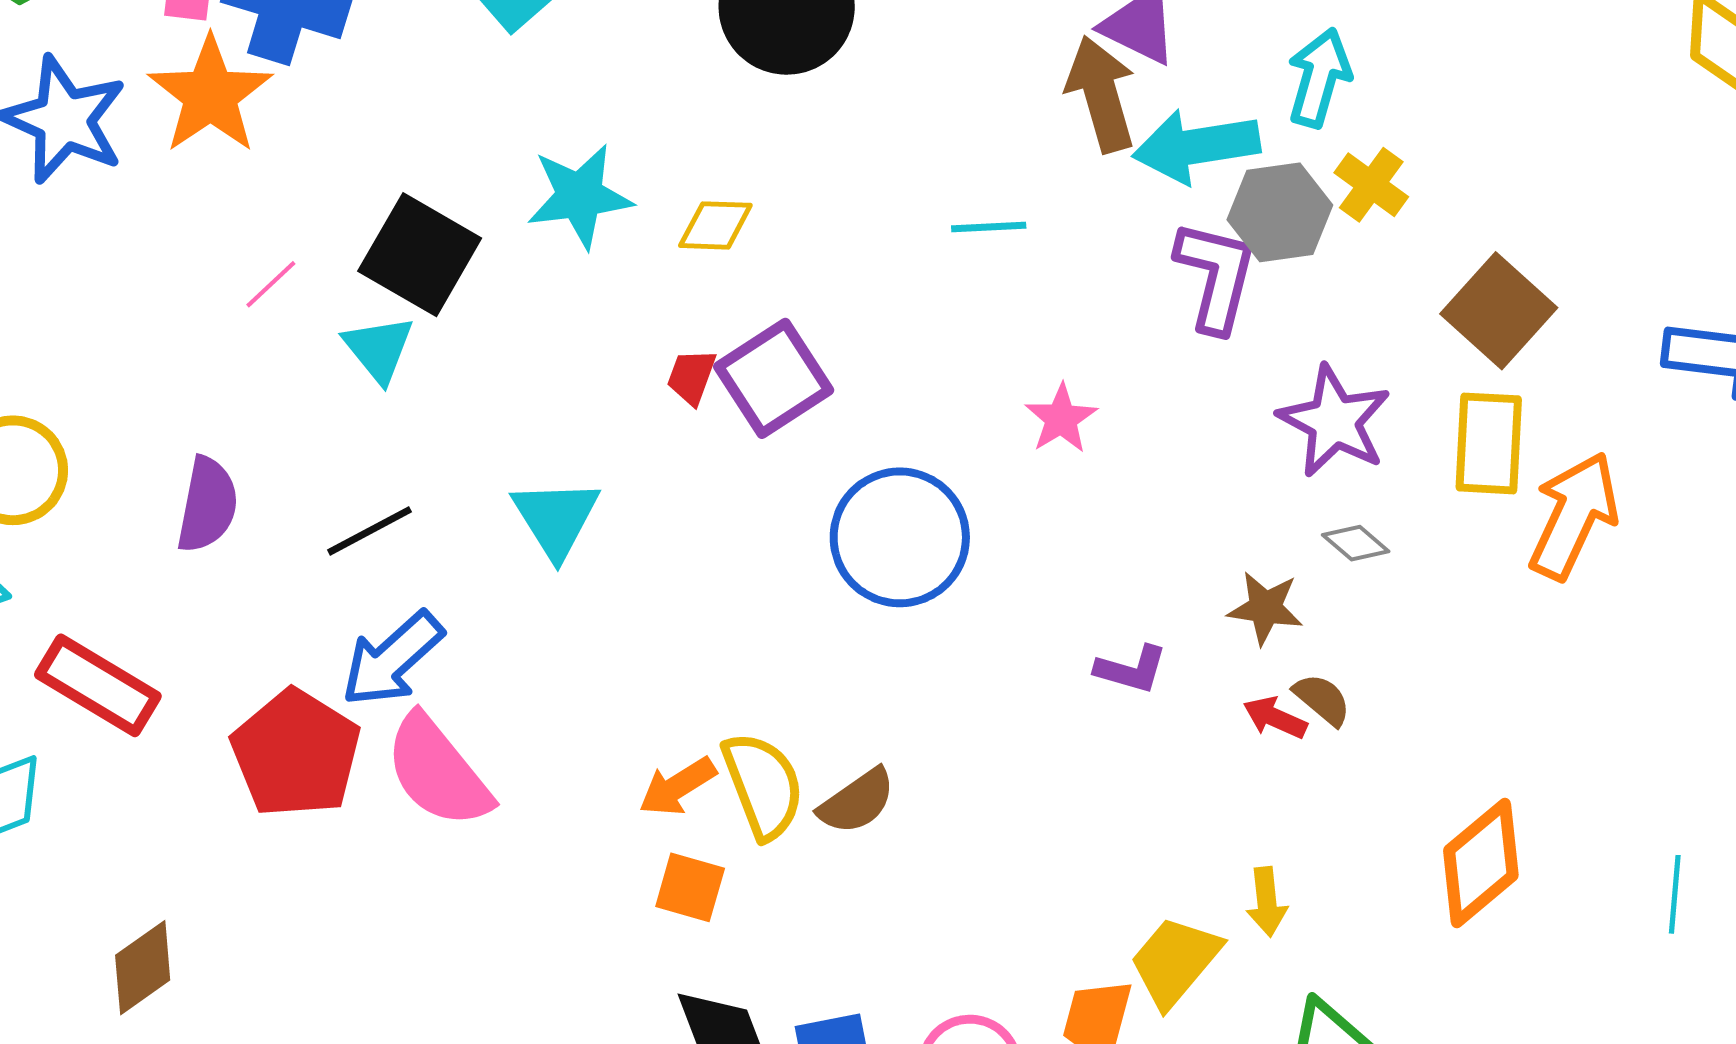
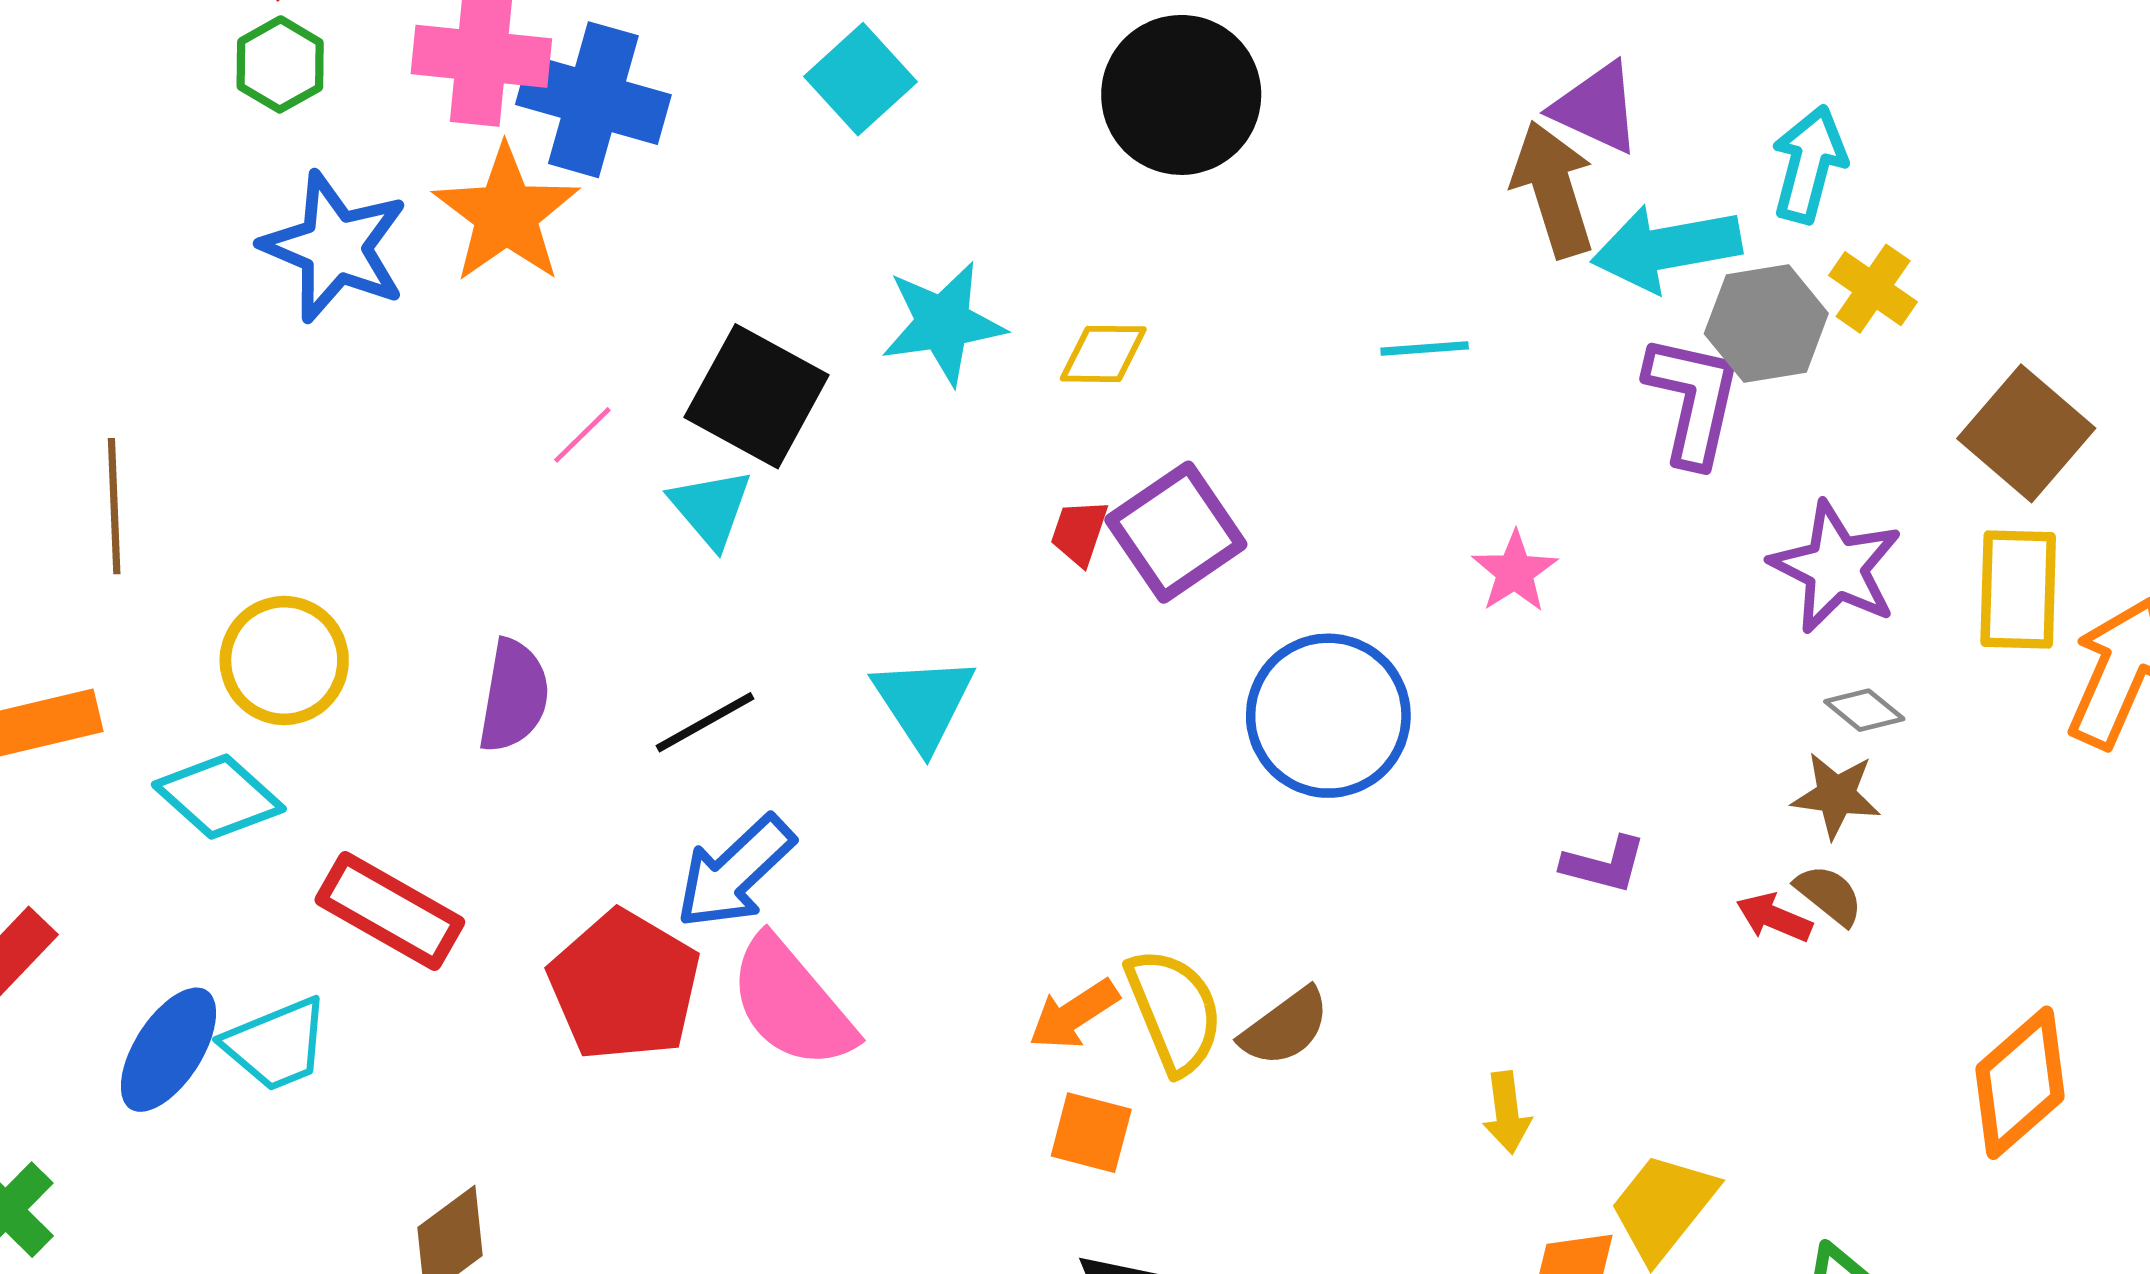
brown star: (1265, 608) -> (1836, 795), moved
yellow arrow: (1267, 902) -> (1507, 1113), moved

